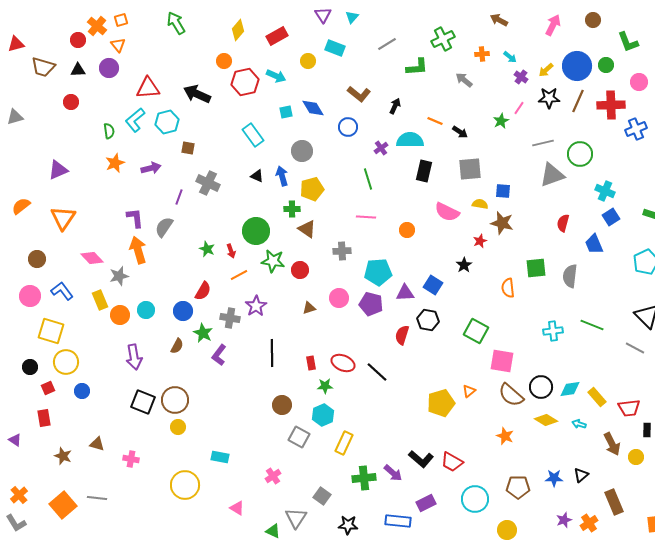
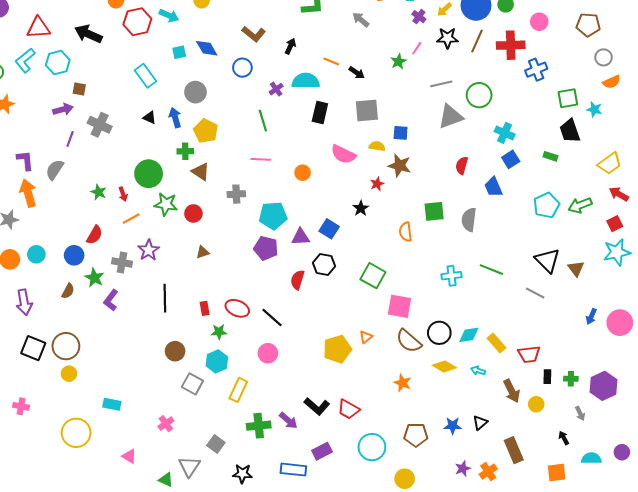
purple arrow: (151, 168) -> (63, 109), moved
yellow pentagon: (312, 189) -> (206, 131), turned -30
pink circle: (339, 298) -> (268, 353), moved

